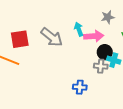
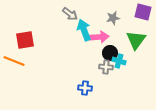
cyan arrow: (79, 29) -> (84, 30), size x1.5
gray arrow: (52, 37) -> (70, 14), moved, size x0.7

